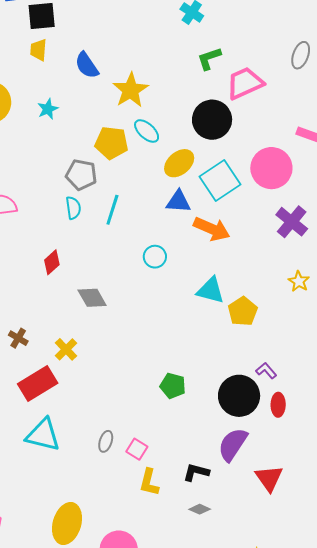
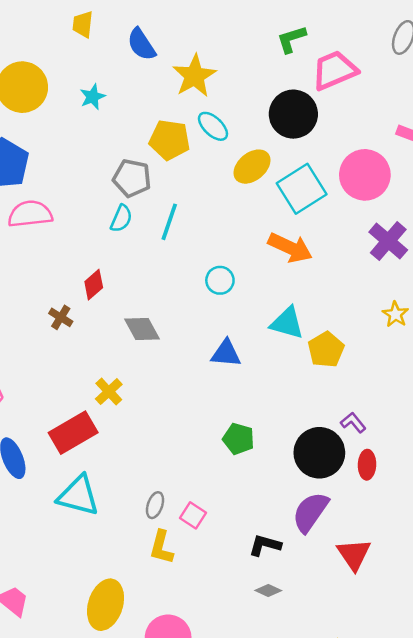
blue triangle: (178, 202) -> (226, 353), moved
cyan semicircle: (73, 208) -> (121, 219), turned 30
brown cross: (18, 338) -> (61, 317), moved
yellow L-shape: (149, 482) -> (161, 547), moved

